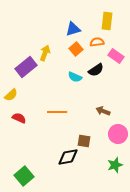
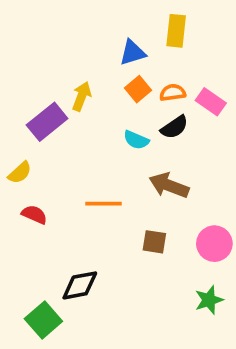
yellow rectangle: (107, 21) -> (176, 31), moved
orange semicircle: (97, 42) -> (173, 93), moved
brown arrow: (103, 111) -> (169, 185), moved, size x1.5
brown square: (84, 141) -> (154, 242), moved
black diamond: (68, 157) -> (80, 285), moved

